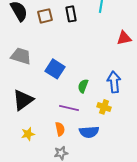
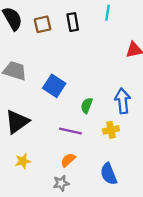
yellow cross: (104, 107) -> (111, 130), turned -32
orange semicircle: (60, 129) -> (68, 160), moved, turned -120
blue semicircle: (89, 132) -> (109, 174), moved, turned 72

